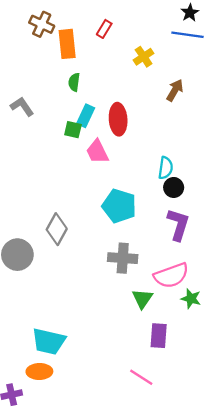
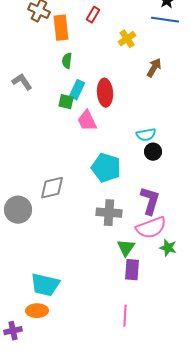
cyan semicircle: (166, 168) -> (146, 135), turned 72
purple L-shape: (178, 225) -> (150, 201), moved
gray diamond: (57, 229) -> (52, 188), turned 48
purple rectangle: (159, 336) -> (132, 270), moved
pink line: (141, 377) -> (125, 316), turned 60

